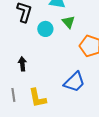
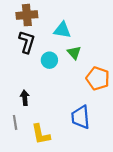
blue trapezoid: (74, 82) -> (81, 117), turned 130
gray line: (13, 95) -> (15, 122), moved

